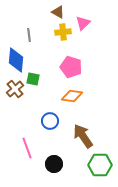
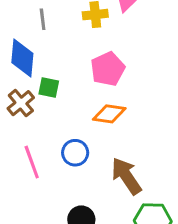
pink pentagon: (71, 67) -> (108, 69), turned 30
pink line: (27, 148) -> (32, 162), moved

